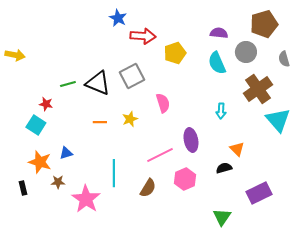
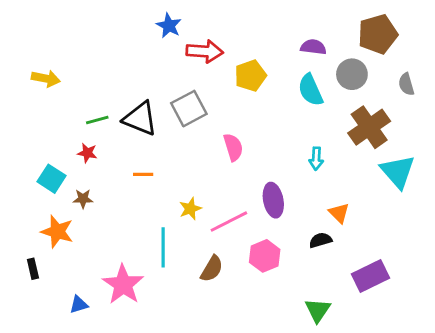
yellow arrow: (15, 55) -> (46, 79), moved
red star: (46, 104) -> (87, 153), moved
yellow star: (130, 119) -> (190, 209), moved
blue triangle: (66, 153) -> (79, 305), moved
brown star: (58, 182) -> (83, 199), moved

